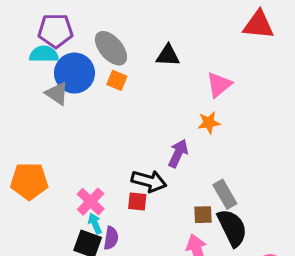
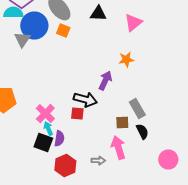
pink triangle: (219, 85) -> (133, 22), moved
gray triangle: (57, 93) -> (22, 40), turned 30
black semicircle: (232, 228) -> (142, 132), size x0.6

